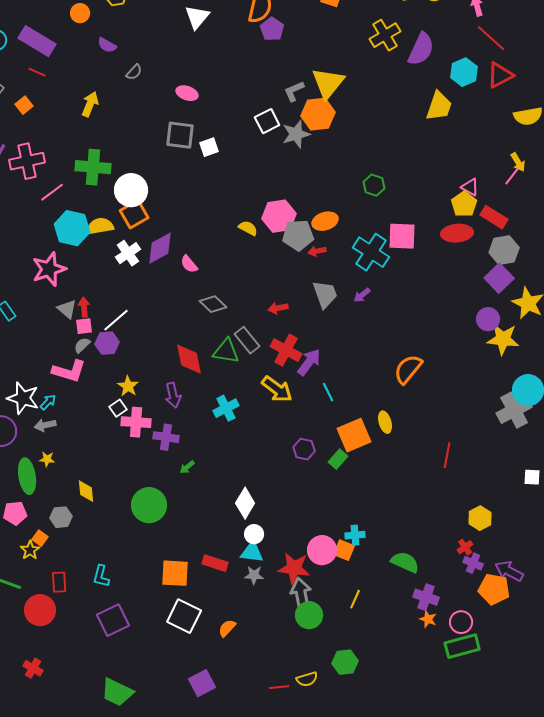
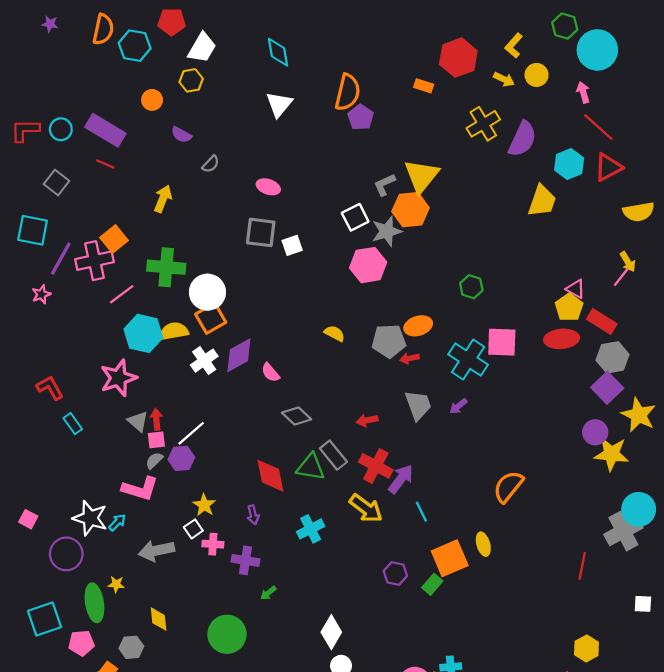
orange square: (24, 105) -> (114, 239), moved, size x1.4
pink hexagon: (279, 216) -> (368, 265), moved
purple arrow: (173, 395) -> (253, 515), size x0.7
pink cross: (136, 422) -> (213, 544), size x0.7
gray arrow: (45, 425) -> (156, 551), moved, size x1.5
red line: (447, 455) -> (582, 566), moved

